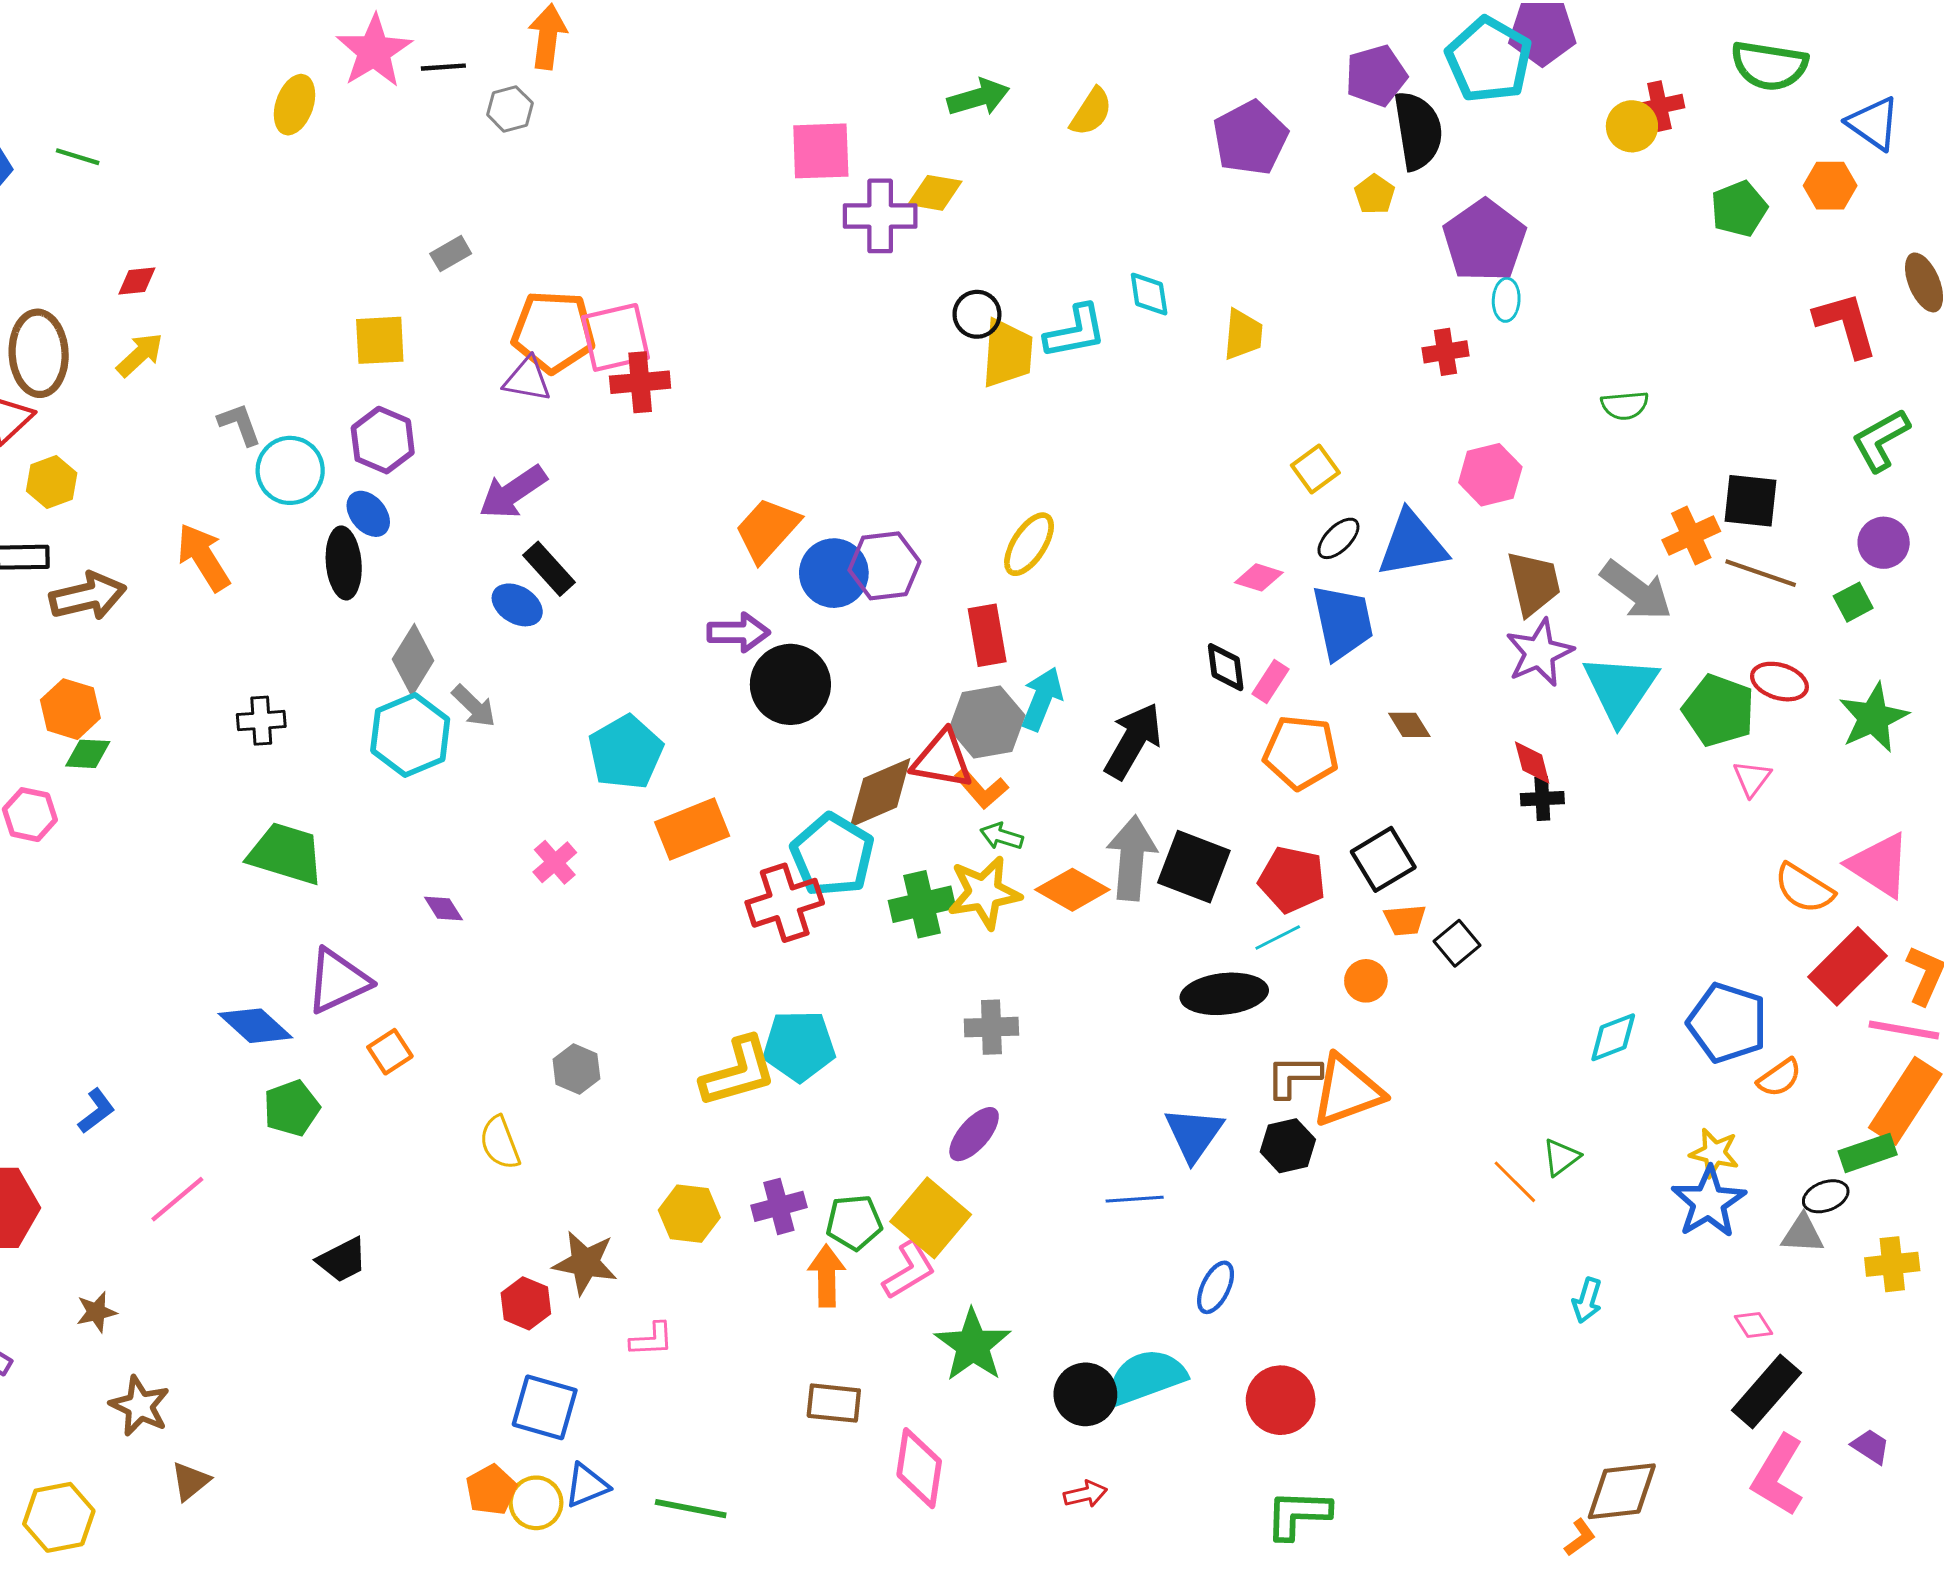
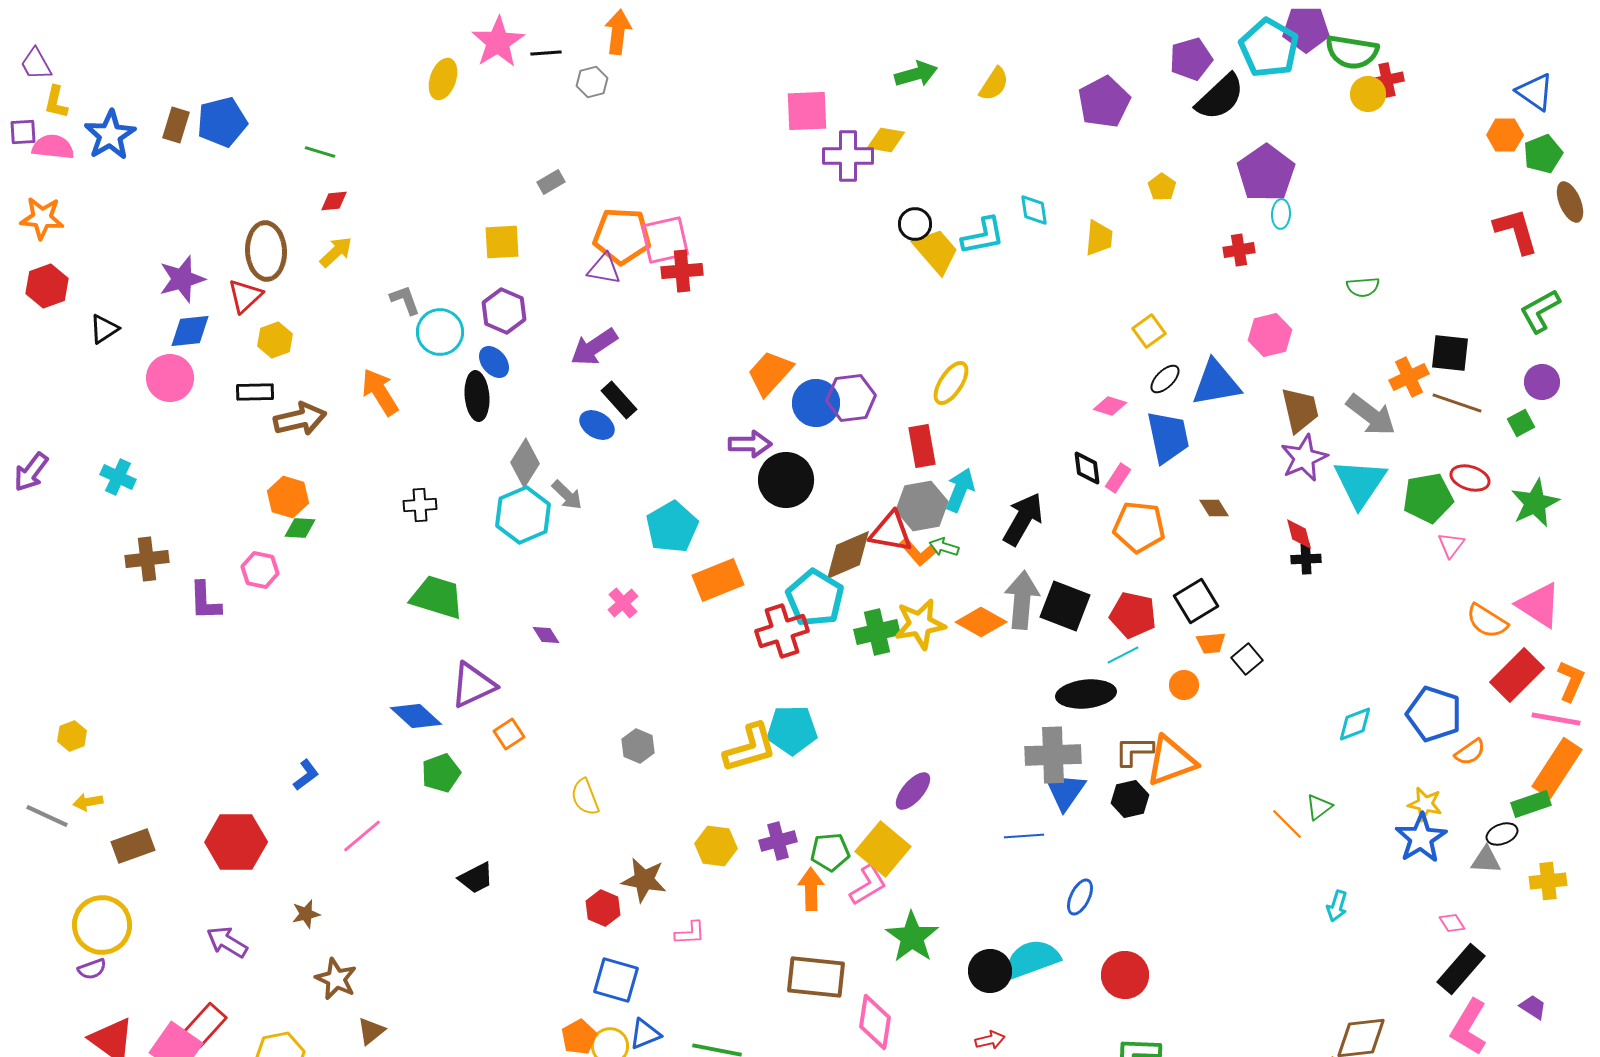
green semicircle: (1769, 66) -> (1352, 52), moved
black semicircle: (1418, 131) -> (1220, 97), turned 56
green line: (78, 157) -> (320, 152), moved
yellow pentagon: (1375, 194) -> (1162, 187), moved
green pentagon: (1739, 209) -> (1543, 154), moved
yellow trapezoid: (1007, 353) -> (936, 251), turned -45
green pentagon: (1719, 710) -> (1428, 498), turned -30
green arrow: (1002, 836) -> (944, 547), moved
gray cross: (991, 1027) -> (1053, 755), moved, size x1.5
brown rectangle: (834, 1403) -> (816, 977), size x1.5

